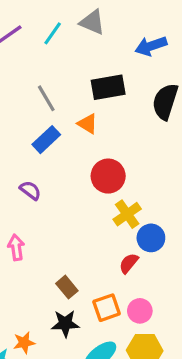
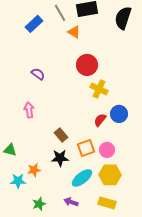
gray line: (46, 98) -> (60, 13), moved
blue rectangle: (46, 140) -> (34, 24), moved
yellow cross: (127, 214) -> (99, 89), turned -30
blue circle: (151, 238) -> (119, 114), moved

